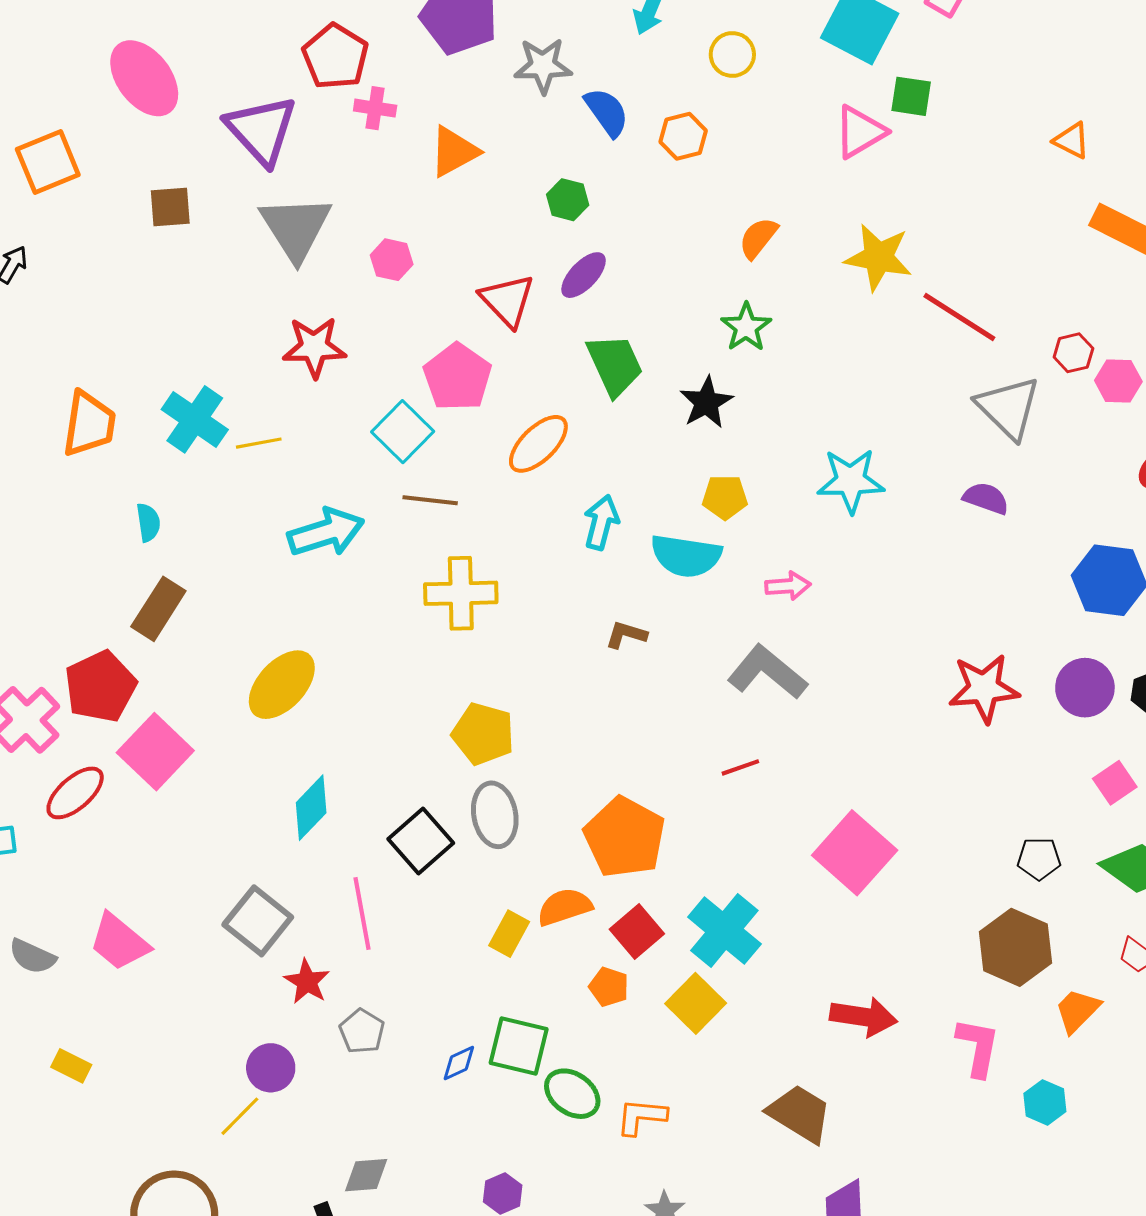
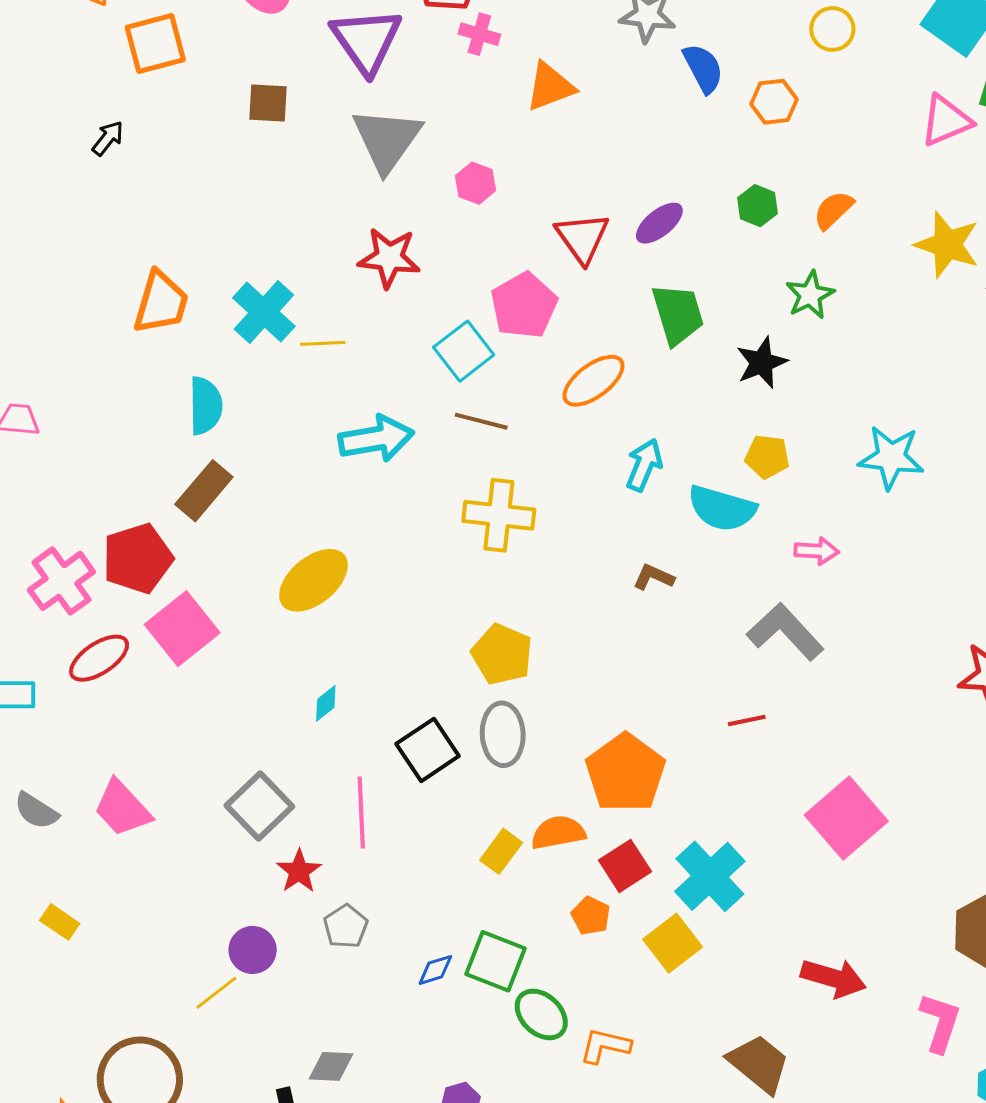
green hexagon: (568, 200) -> (757, 206), moved
cyan semicircle: (148, 522) -> (205, 406), size x1.5
cyan diamond: (311, 808) -> (326, 703), size x0.6

